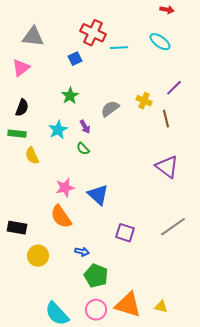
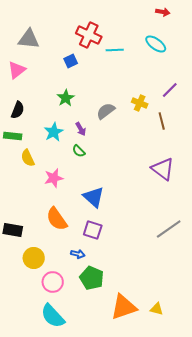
pink star: (65, 188) -> (54, 178), moved
purple square: (125, 233) -> (93, 230), moved
orange triangle: (128, 305) -> (124, 307), turned -36
pink circle: (96, 310) -> (53, 282), moved

